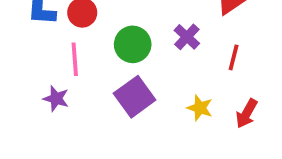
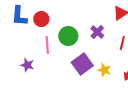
pink line: (75, 59) -> (47, 45), moved
purple square: (135, 97) -> (82, 64), moved

